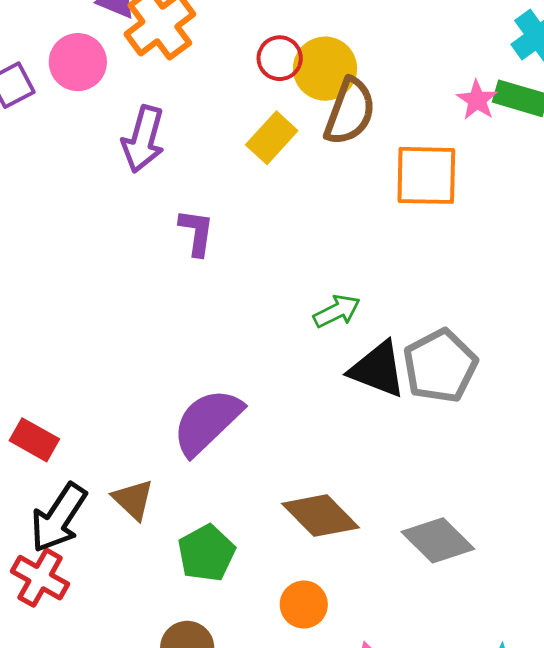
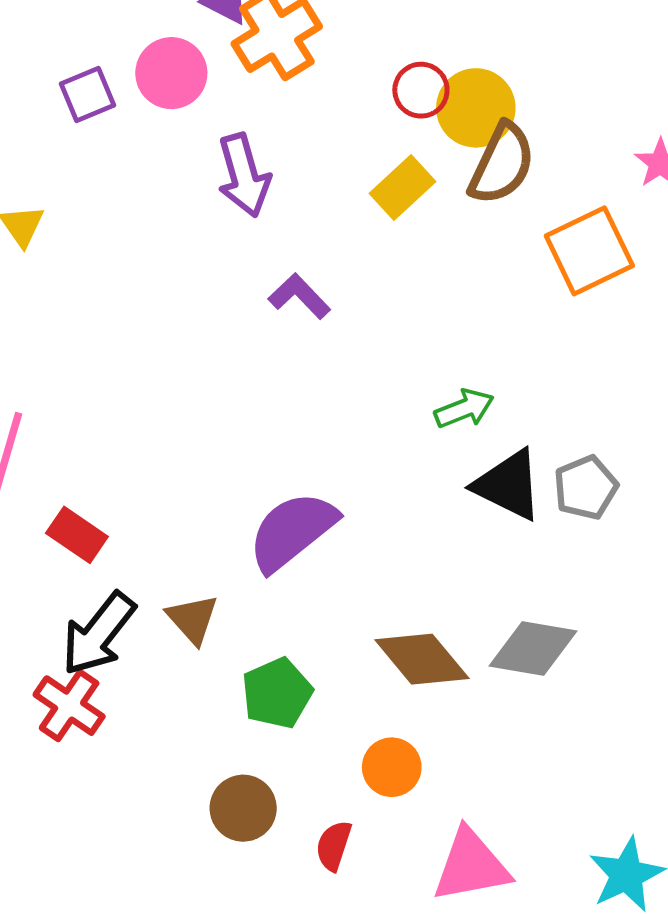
purple arrow: (143, 139) -> (244, 175), turned -36
orange square: (426, 175) -> (589, 251), turned -32
purple L-shape: (196, 232) -> (299, 296), turned -57
gray pentagon: (440, 366) -> (586, 488), size x0.7
gray diamond: (438, 540) -> (533, 648), moved, turned -40

